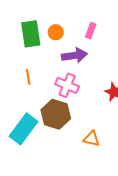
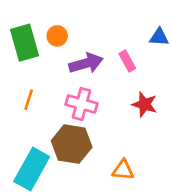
pink rectangle: (91, 31) -> (127, 61), moved, turned -42
orange line: (28, 77) -> (29, 100), turned 35

